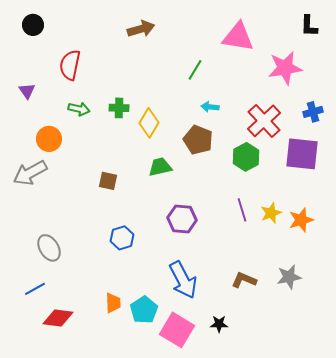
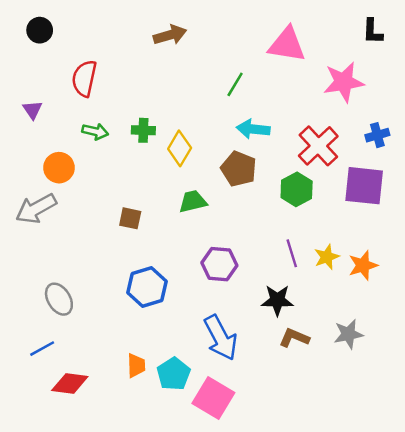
cyan arrow: (210, 107) -> (253, 129), size x1.5
blue hexagon: (122, 238) -> (147, 287), size x1.4
black star: (219, 324) -> (277, 300), moved, size x1.5

